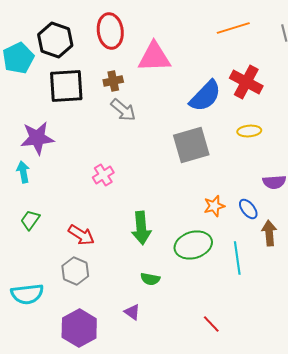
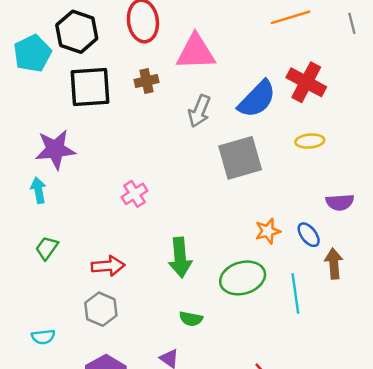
gray arrow: (123, 110) -> (199, 111), moved, turned 72
red arrow: (81, 235) -> (108, 266), turned -36
cyan semicircle: (27, 294) -> (43, 337), size x0.6

